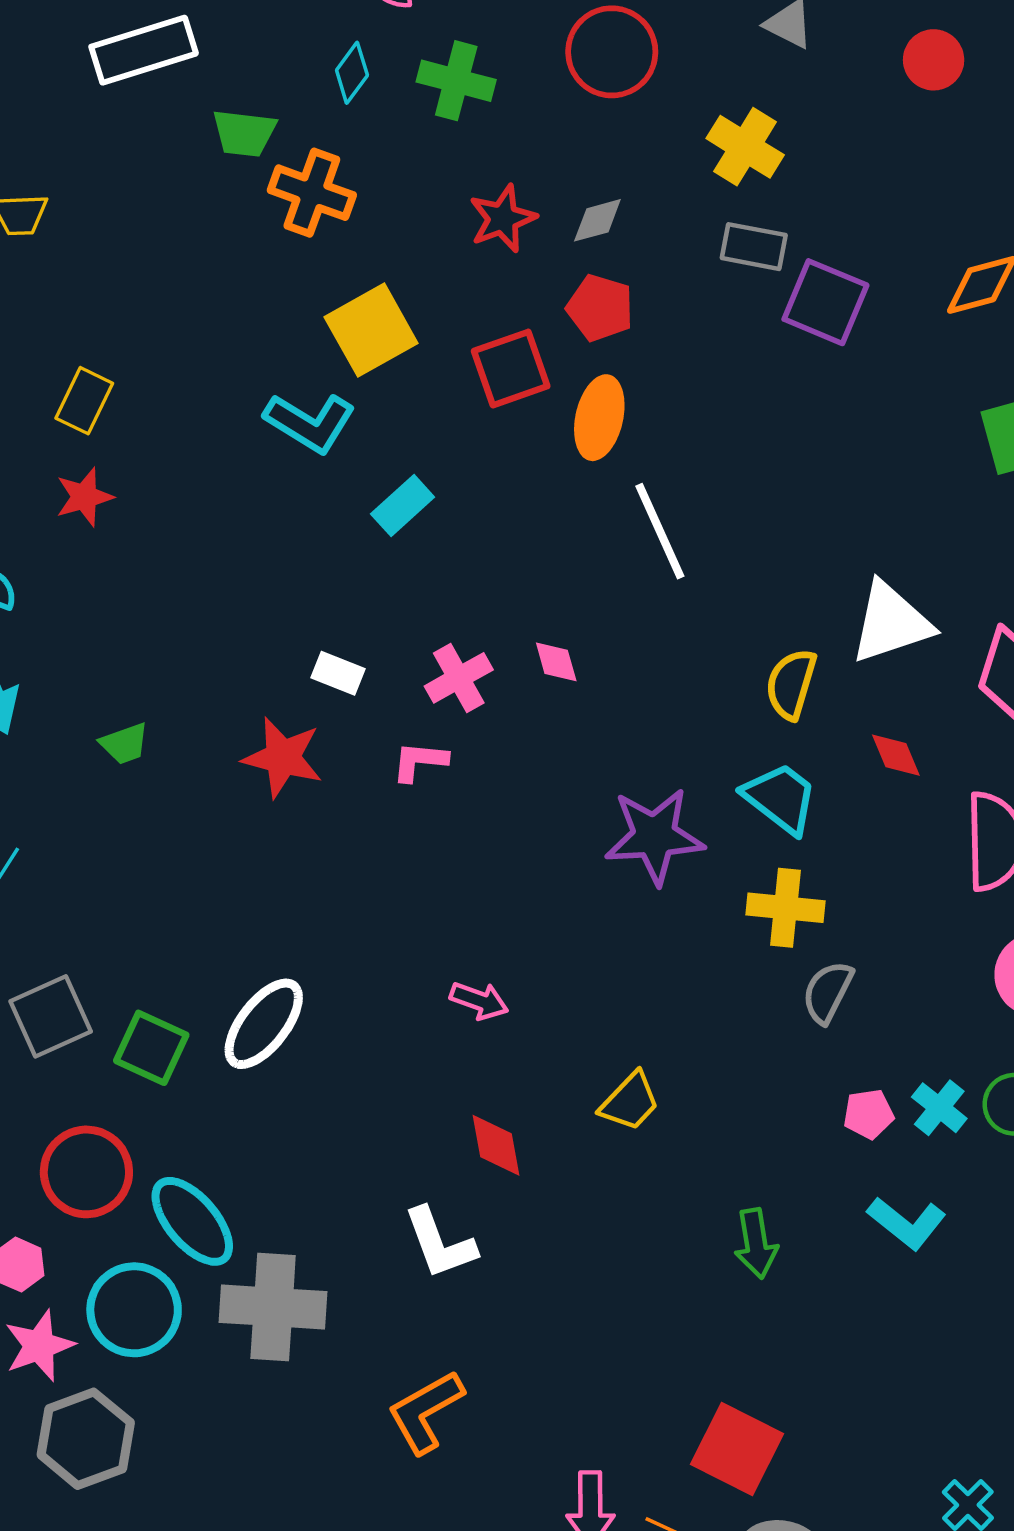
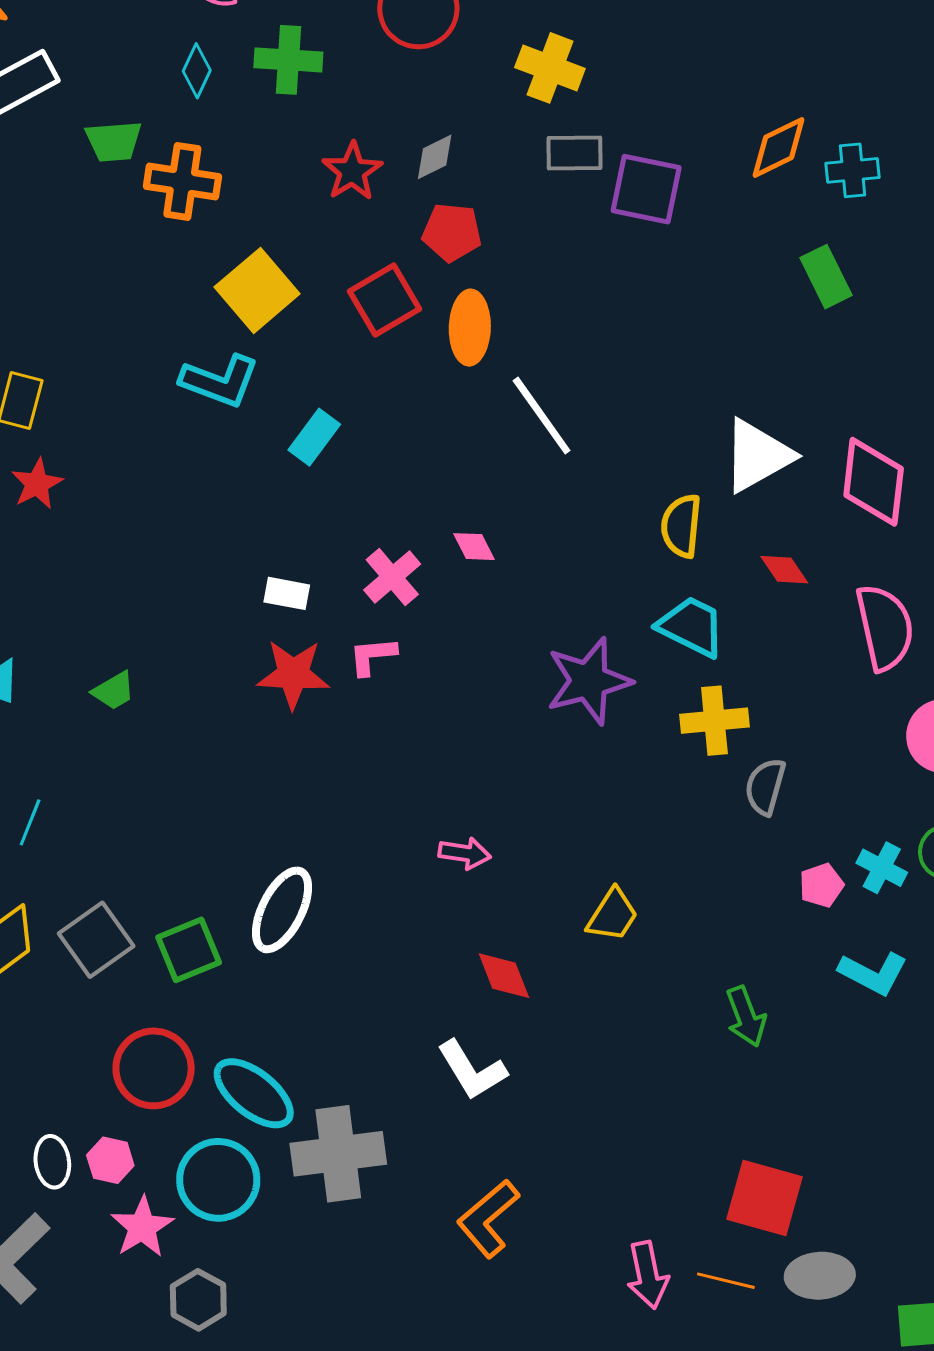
red star: (283, 758) -> (293, 674), moved
green square: (151, 1048) -> (189, 950), turned -36
gray hexagon: (86, 1439) -> (198, 1300), size x0.7

